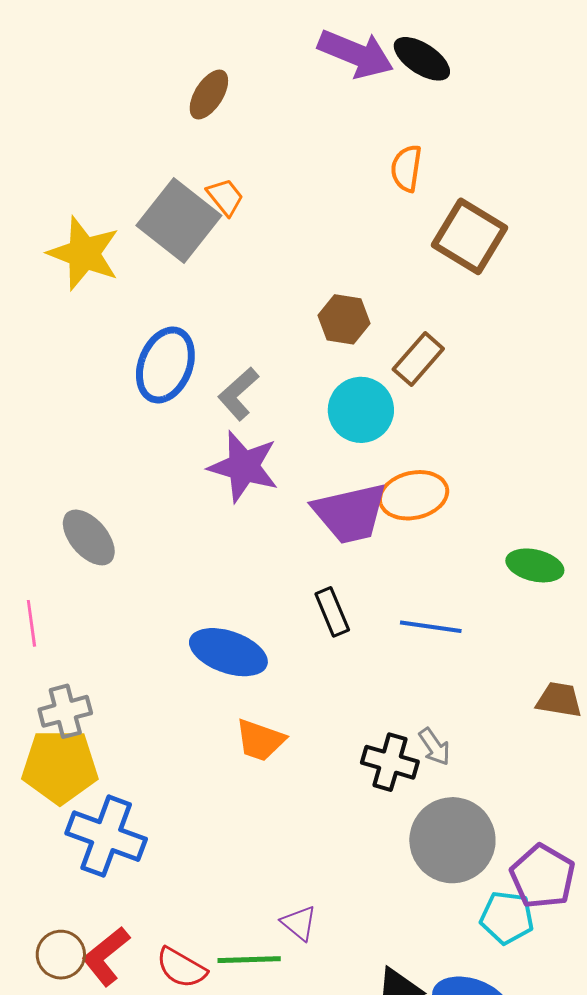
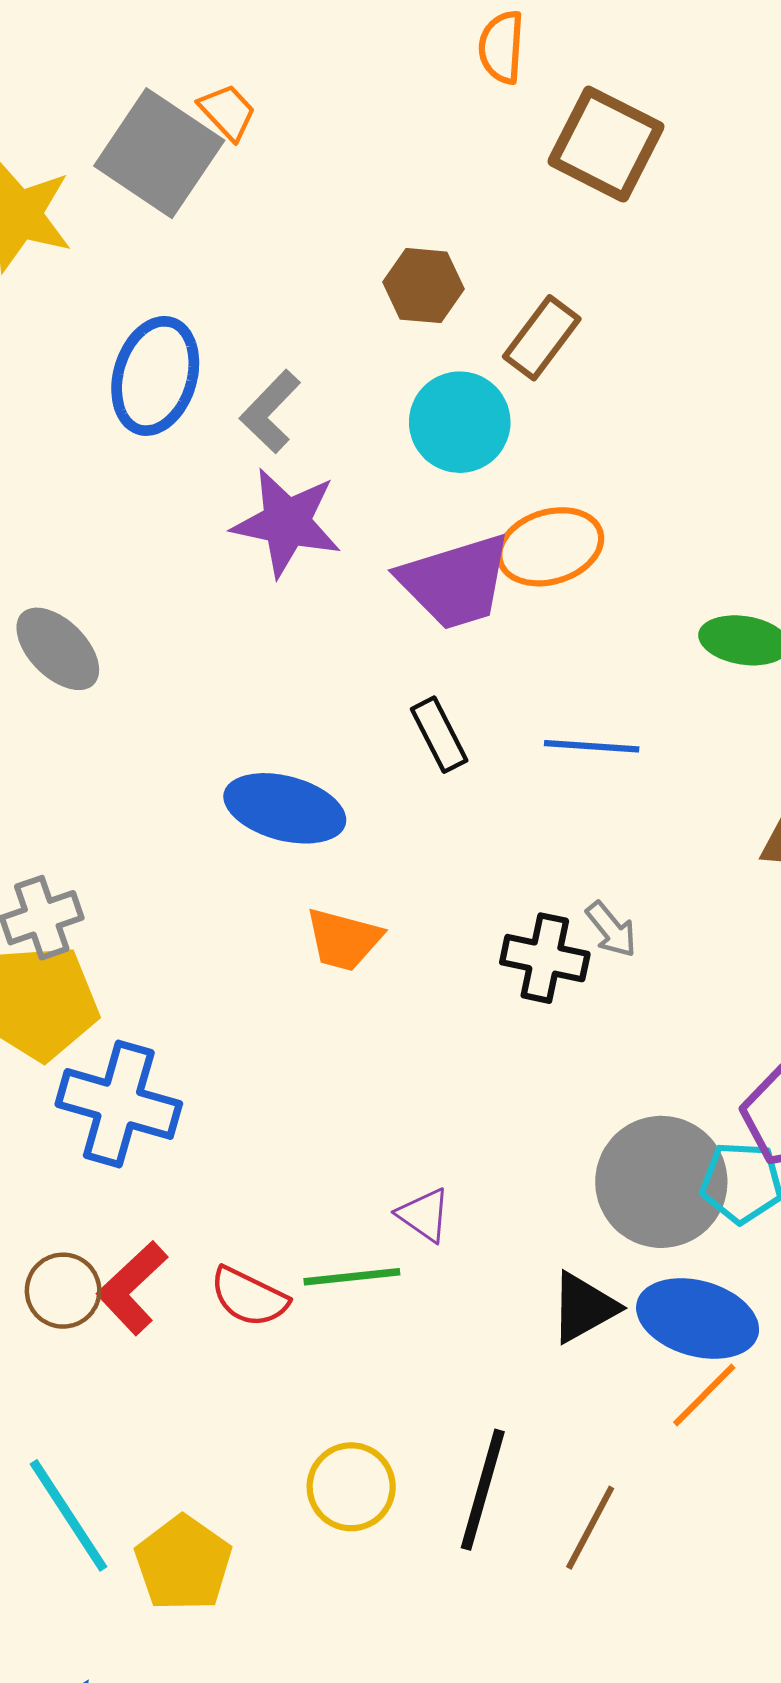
gray circle: (452, 840) -> (661, 1182), moved

